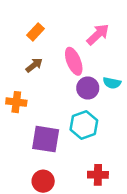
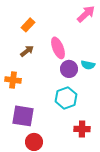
pink arrow: (98, 34) -> (86, 14), moved
purple square: (46, 139) -> (23, 116), moved
red cross: (98, 175) -> (82, 129), moved

